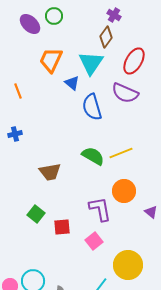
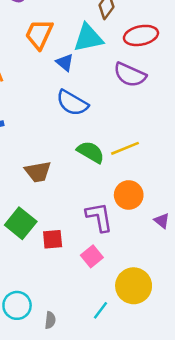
red ellipse: (134, 61) -> (141, 35), turned 48
cyan triangle: (91, 63) -> (88, 38), turned 44
blue semicircle: (92, 107) -> (72, 103), moved, turned -44
green square: (36, 214) -> (21, 223), size x1.4

